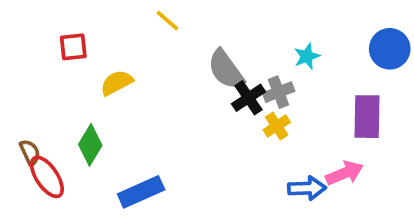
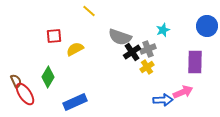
red square: (73, 47) -> (54, 36), moved
gray semicircle: (226, 70) -> (120, 37), turned -35
yellow semicircle: (117, 83) -> (75, 49), moved

